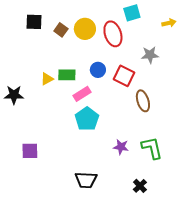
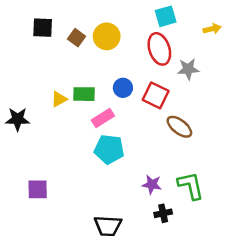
red ellipse: (113, 34) -> (159, 49), moved
brown ellipse: (143, 101) -> (179, 127), turned -35
cyan pentagon: (87, 119) -> (109, 149), turned -30
black cross: (140, 186) -> (163, 213), moved, turned 32

